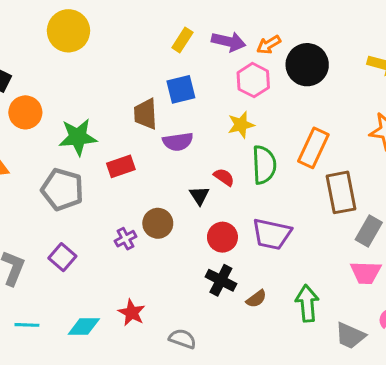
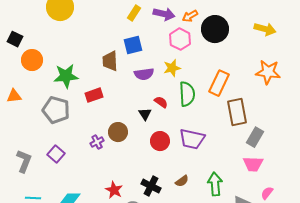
purple semicircle: (178, 142) -> (144, 74), moved
black cross: (221, 280) -> (151, 186), moved
red star: (132, 313) -> (114, 190), moved

